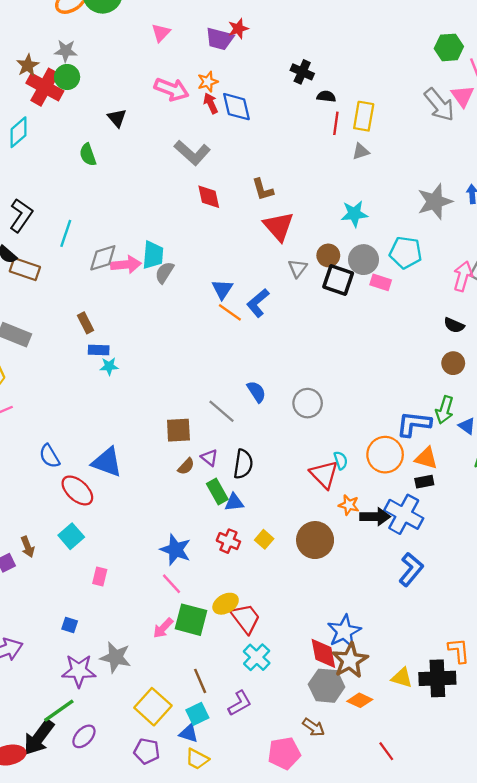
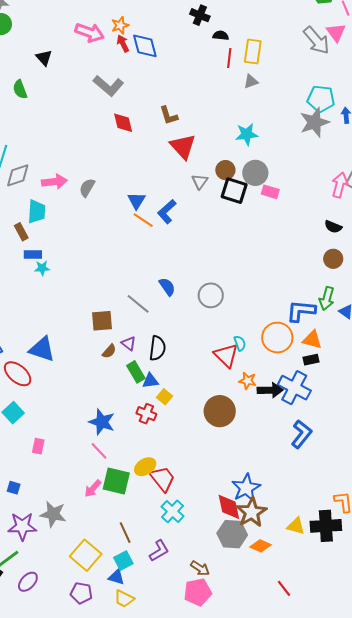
cyan pentagon: (406, 252) -> (321, 99), moved
cyan trapezoid: (153, 255) -> (37, 212), moved
gray diamond: (103, 258) -> (18, 175), moved
yellow square: (264, 539) -> (164, 397), moved
brown arrow: (314, 727) -> (200, 568), moved

